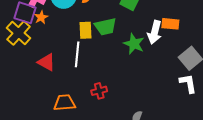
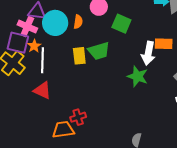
green star: (134, 44) -> (138, 76), moved
white line: (77, 54) -> (43, 60), moved
red cross: (99, 91) -> (78, 117), moved

